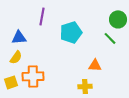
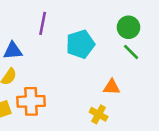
green circle: (118, 19) -> (128, 27), moved
yellow cross: (85, 86) -> (99, 114), turned 32

